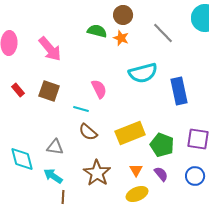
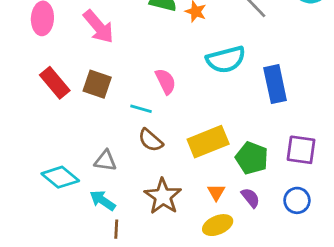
red rectangle: (18, 90) -> (55, 83), size x1.6
cyan diamond: (22, 159) -> (60, 177), turned -36

